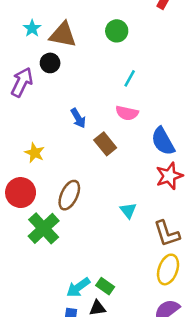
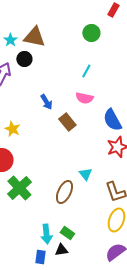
cyan star: (32, 28) -> (10, 40), moved
green circle: (117, 31) -> (91, 33), moved
brown ellipse: (69, 195) -> (64, 192), moved
cyan arrow: (78, 287) -> (46, 234), turned -60

